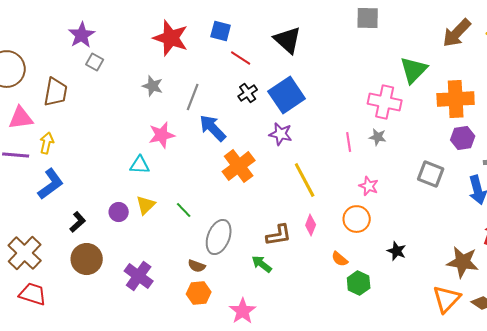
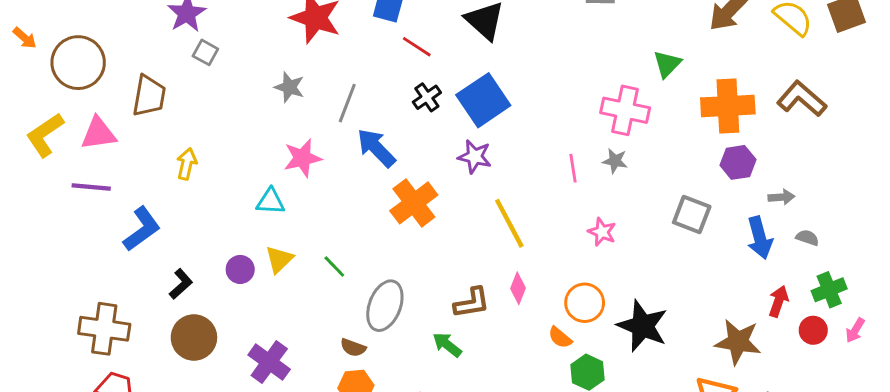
green triangle: (414, 70) -> (667, 64), size x0.7
yellow arrow: (47, 143) -> (187, 164), moved
orange circle: (357, 219) -> (585, 303), moved
black star: (397, 251) -> (642, 326), size x1.8
brown cross: (25, 253) -> (104, 329), turned -36

